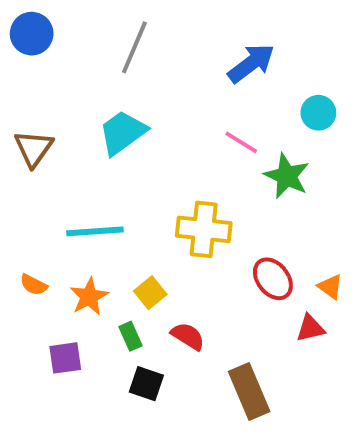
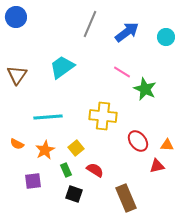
gray line: (134, 47) -> (90, 24), moved
cyan circle: (318, 113) -> (166, 37), moved
orange triangle: (330, 287) -> (167, 145), turned -32

